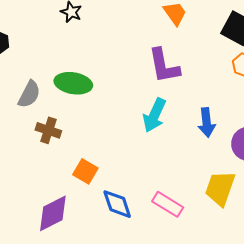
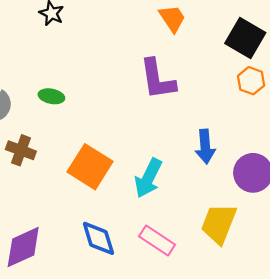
green ellipse: (73, 83) -> (51, 96), size x0.6
cyan arrow: (154, 115) -> (148, 178), moved
orange square: (85, 171) -> (90, 167), moved, size x1.5

